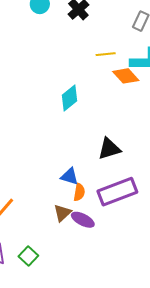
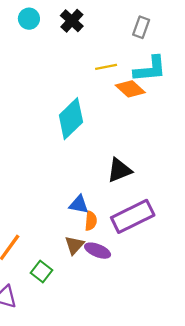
cyan diamond: (70, 98) -> (71, 119), size x1.4
green square: (28, 256) -> (41, 272), moved

